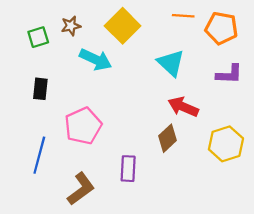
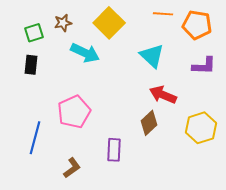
black rectangle: (40, 89) -> (31, 65), moved
brown L-shape: (81, 189) -> (72, 168), size x0.7

